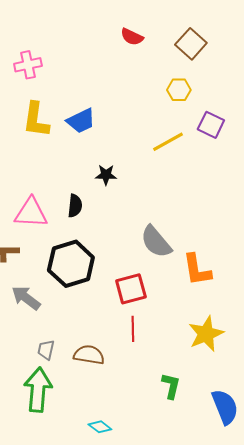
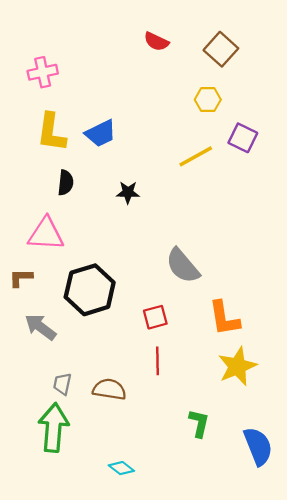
black semicircle: (75, 206) -> (66, 183), moved
orange L-shape: (197, 270) -> (224, 318), moved
red square: (131, 289) -> (155, 317), size x0.7

